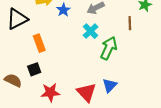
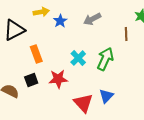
cyan cross: (91, 31) -> (78, 58), moved
red star: (50, 92) -> (58, 79), moved

